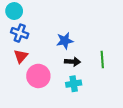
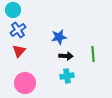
blue cross: (20, 33) -> (18, 30), turned 35
pink circle: (38, 76) -> (25, 83), moved

